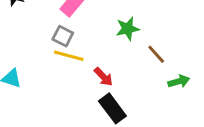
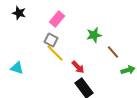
yellow line: (69, 56) -> (55, 53), turned 30

